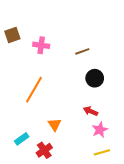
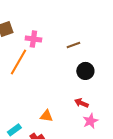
orange line: (34, 90) -> (18, 62), moved
orange triangle: (55, 125) -> (46, 116), turned -48

